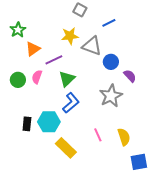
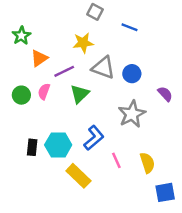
blue line: (109, 23) -> (129, 27), turned 48
gray triangle: (92, 46) -> (103, 68), moved
purple semicircle: (130, 76) -> (165, 94), moved
blue L-shape: (71, 103) -> (94, 138), moved

